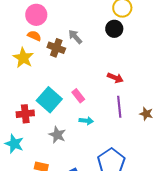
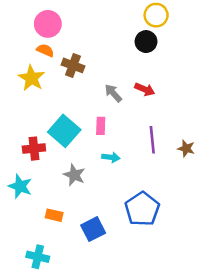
gray arrow: (75, 37) -> (113, 93), moved
red arrow: (115, 78) -> (145, 89), moved
pink rectangle: (78, 96) -> (101, 126), turned 40

